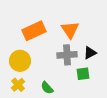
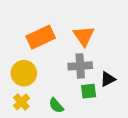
black triangle: (90, 53) -> (108, 79), moved
green square: (83, 74) -> (89, 91), moved

